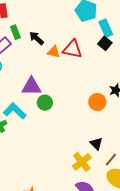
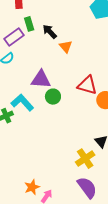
red triangle: (72, 49) -> (87, 85), moved
orange triangle: (54, 52) -> (66, 47), turned 32

